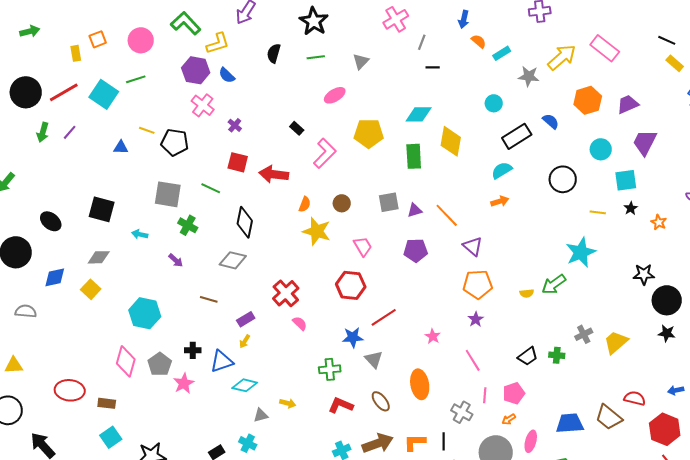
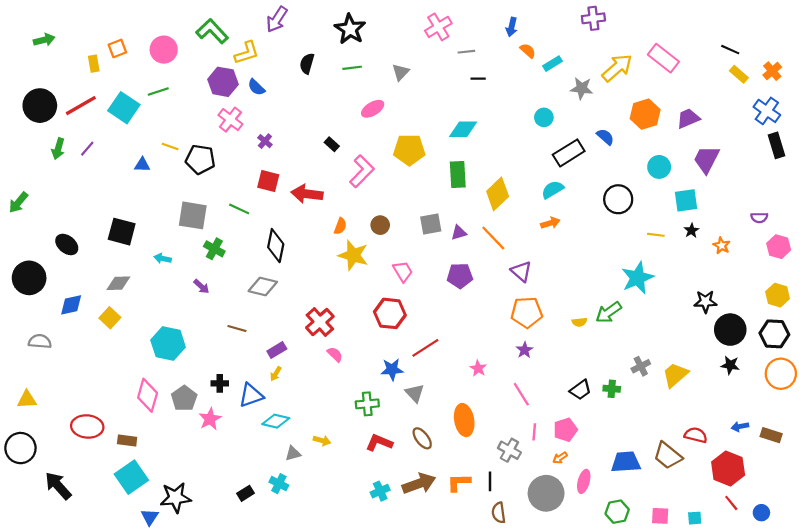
gray line: (422, 42) -> (466, 52), turned 63
yellow diamond: (451, 141) -> (498, 194), moved, turned 36
cyan square: (111, 437) -> (131, 477), size x1.4

